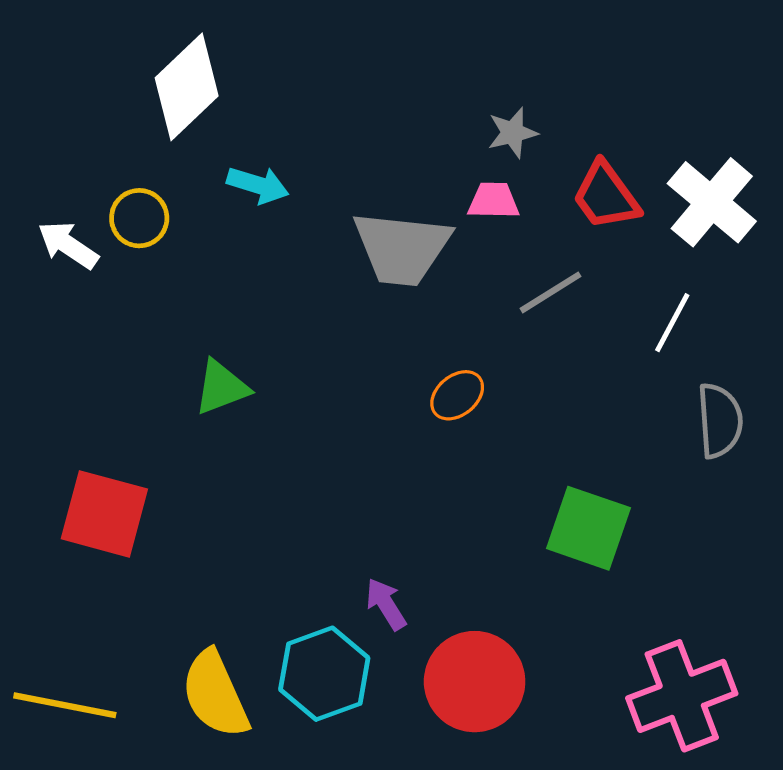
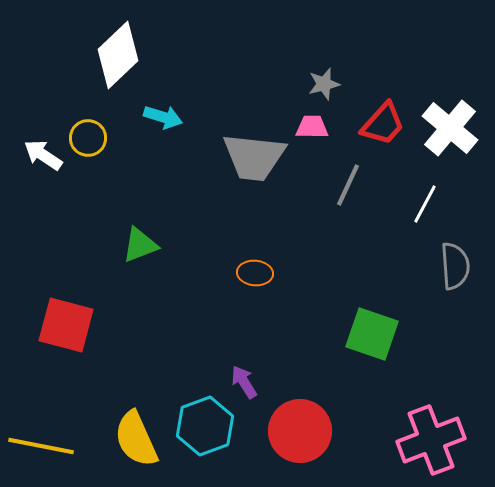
red trapezoid: (606, 196) -> (383, 124), turned -102
gray line: (550, 292) -> (348, 185), turned -33
orange ellipse: (457, 395) -> (255, 273), moved, turned 44

